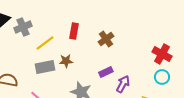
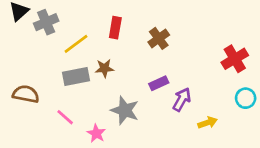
red cross: (162, 54) -> (235, 59), turned 30
cyan circle: (162, 77) -> (246, 98), moved

